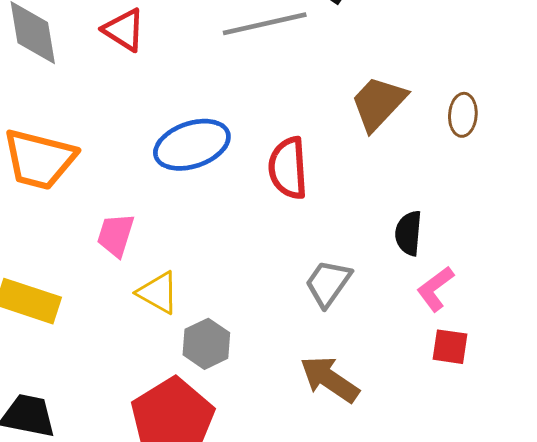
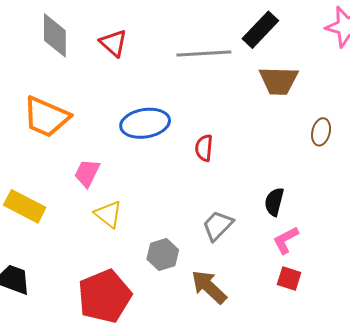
brown trapezoid: (378, 103) -> (279, 81), moved, turned -141
red semicircle: (288, 168) -> (204, 148), size x0.7
gray hexagon: (206, 344) -> (163, 255), moved

